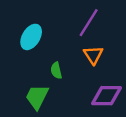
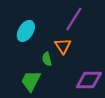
orange triangle: (93, 55) -> (63, 46), moved

